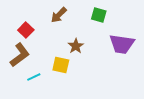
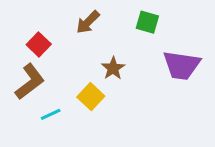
yellow square: (61, 65) -> (91, 97), turned 30

